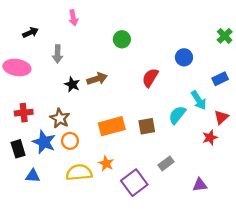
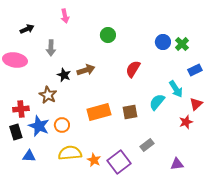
green cross: (225, 36) -> (182, 44), moved
blue circle: (184, 57) -> (163, 42), moved
red cross: (24, 113) -> (21, 109), moved
brown star: (60, 118) -> (48, 95), moved
orange star: (106, 163) -> (94, 160), moved

